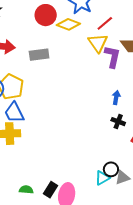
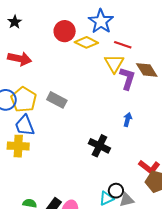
red line: (105, 23) -> (123, 45), turned 54
gray rectangle: (39, 55) -> (57, 100), moved, turned 30
black cross: (118, 122) -> (99, 146), moved, size x1.5

